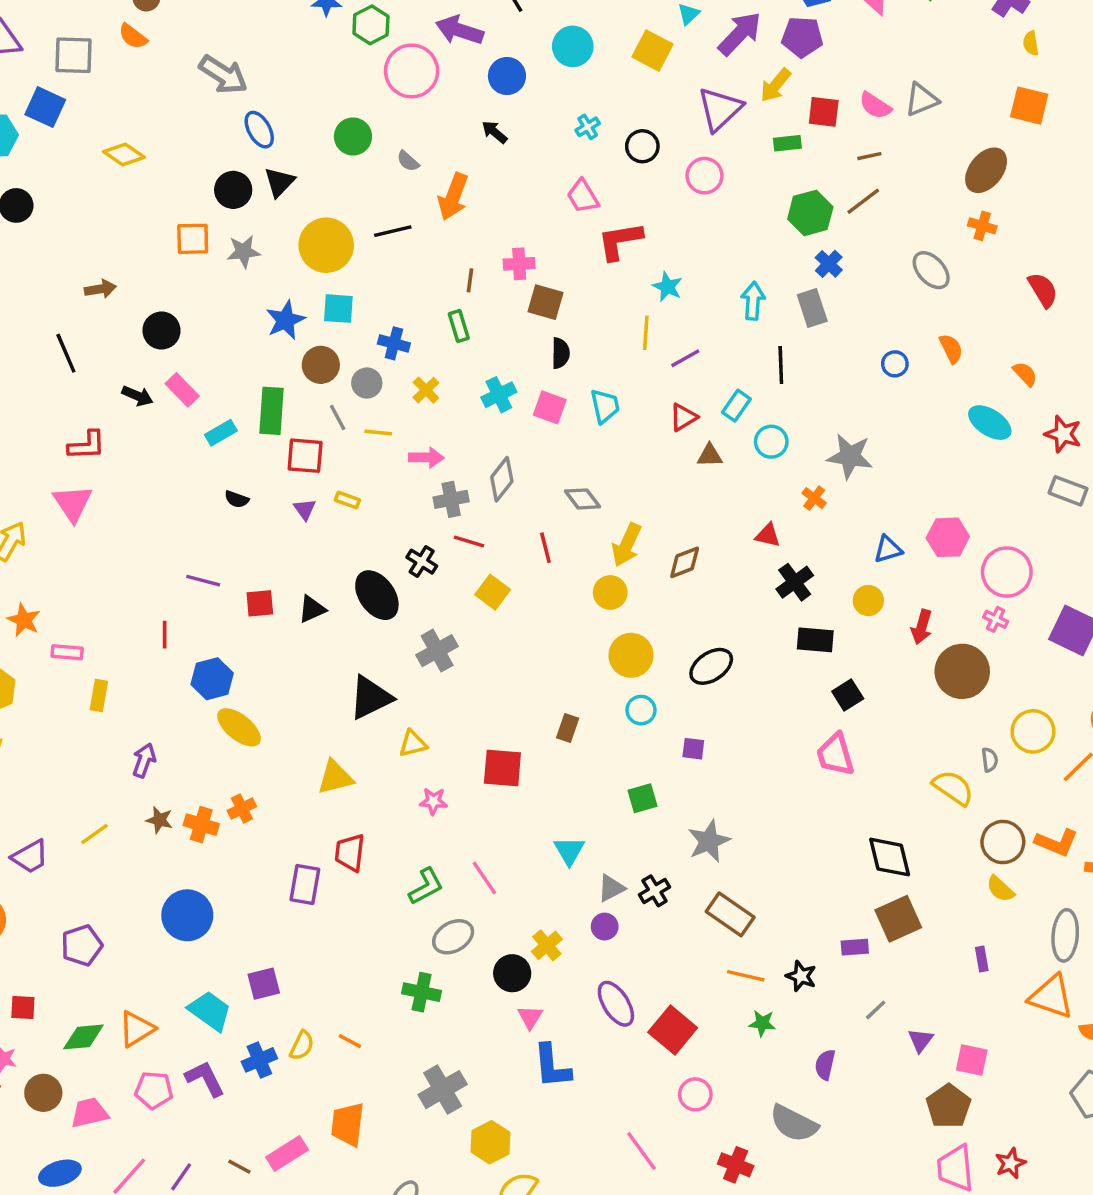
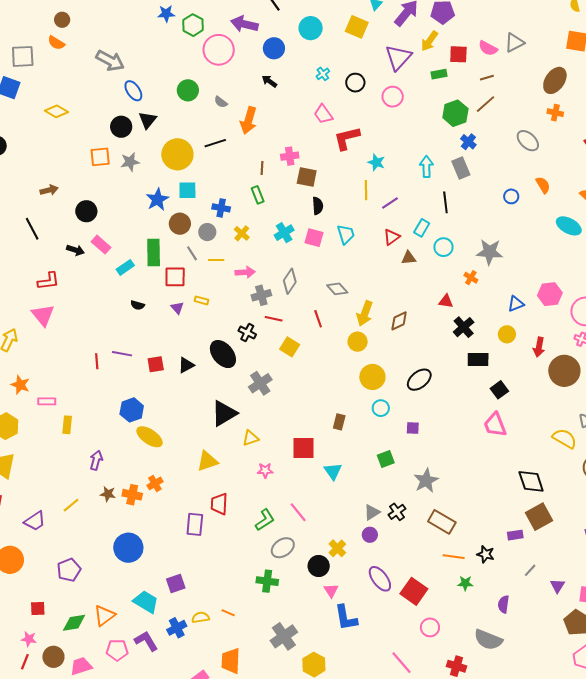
red line: (165, 635) -> (97, 361), moved
cyan triangle: (569, 851) -> (333, 471), moved
yellow semicircle: (302, 1046) -> (201, 618), turned -120

